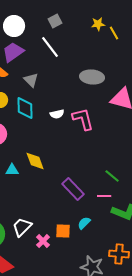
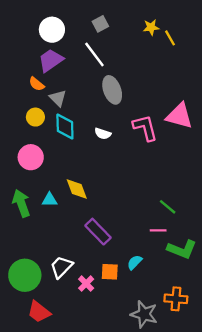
gray ellipse: (92, 77) -> (112, 90), moved, turned 65
gray triangle: (31, 80) -> (58, 98), moved
white semicircle: (57, 114) -> (103, 134), turned 32
pink L-shape: (83, 119) -> (145, 128), moved
purple rectangle: (73, 189) -> (98, 232), moved

